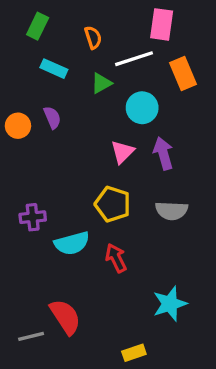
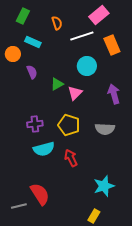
pink rectangle: (162, 24) -> (99, 15), turned 42
green triangle: (101, 83) -> (57, 84), moved
orange circle: (18, 126) -> (13, 54), moved
purple arrow: (163, 153) -> (114, 94), moved
purple cross: (33, 217) -> (35, 124), moved
yellow rectangle: (134, 353) -> (94, 216), moved, turned -40

